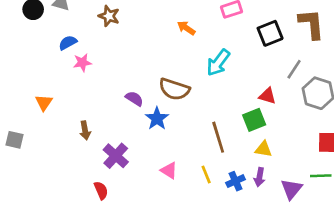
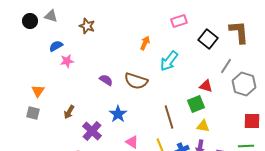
orange arrow: (186, 28) -> (145, 43), moved, turned 80
black square: (270, 33) -> (208, 39), turned -30
purple semicircle: (134, 99) -> (106, 80), moved
blue star: (157, 119) -> (118, 114), moved
brown arrow: (85, 130) -> (69, 112), turned 40
gray square: (14, 140) -> (33, 113), moved

